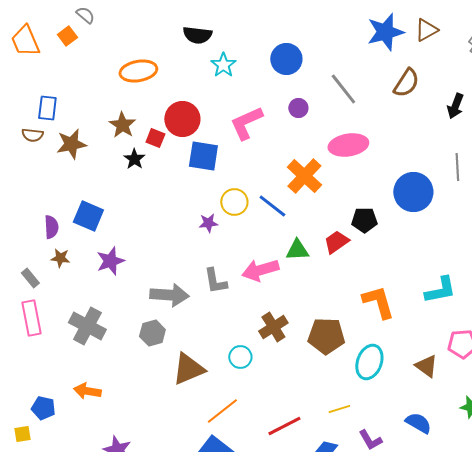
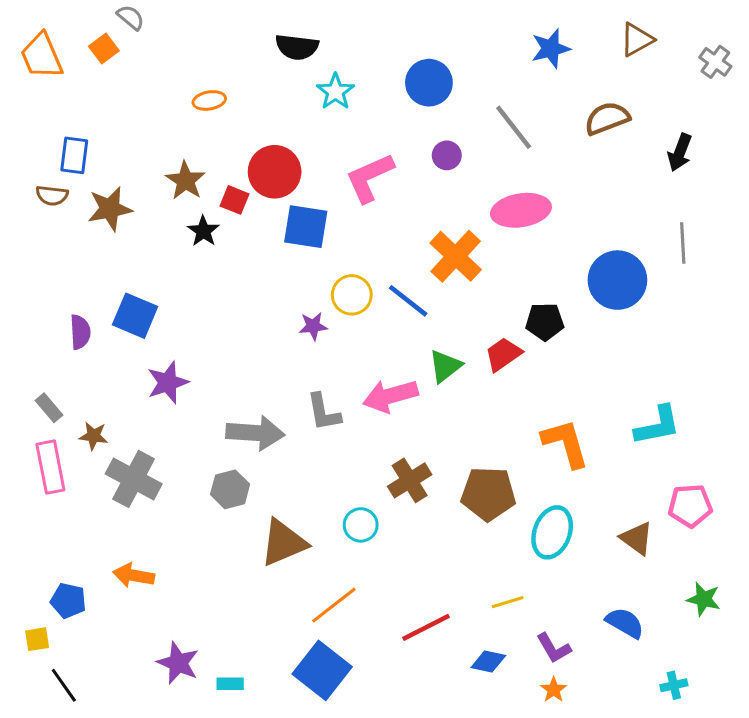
blue star: (385, 32) -> (551, 49), moved, size x0.7
orange ellipse: (138, 71) -> (209, 100), size x0.6
brown semicircle: (406, 83) -> (607, 118), turned -144
green triangle: (297, 250) -> (445, 366), turned -35
brown star: (60, 258) -> (94, 436), moved

